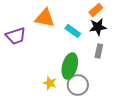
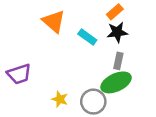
orange triangle: (45, 18) -> (54, 21), turned 30
purple trapezoid: (16, 36) -> (19, 74), moved
green ellipse: (70, 66) -> (116, 82), moved, turned 50

